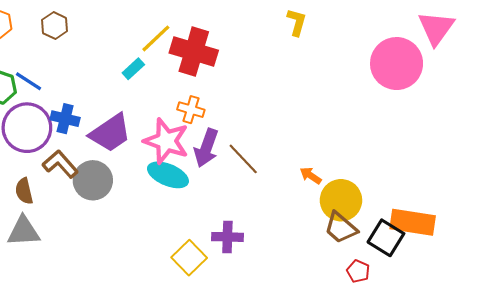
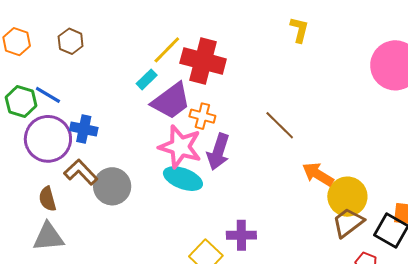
purple trapezoid: (110, 133) -> (171, 101), moved
brown line: (243, 159) -> (280, 125), moved
orange arrow: (311, 176) -> (318, 174), size x1.5
brown trapezoid: (341, 228) -> (348, 223), turned 104

